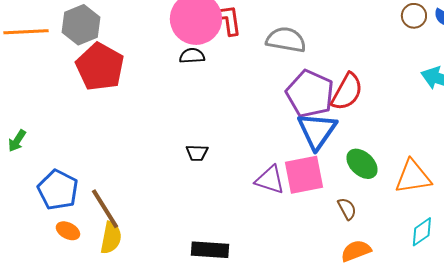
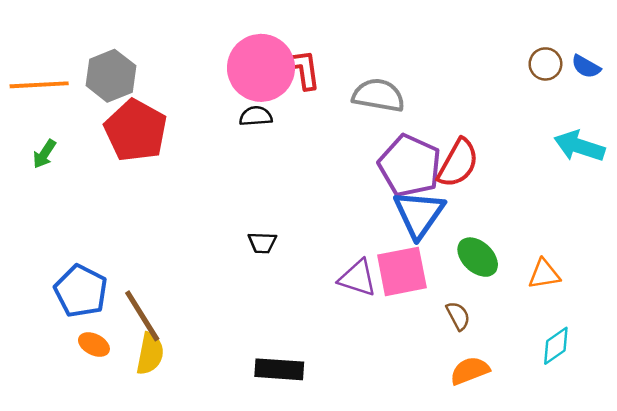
green arrow: (17, 141) -> (44, 154), moved
orange triangle: (413, 177) -> (544, 274), size x0.7

